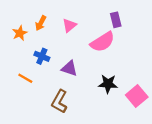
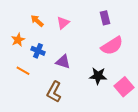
orange arrow: (41, 23) -> (37, 21), turned 104
orange star: (20, 33) -> (18, 40), moved
pink semicircle: (102, 42) -> (112, 46), moved

